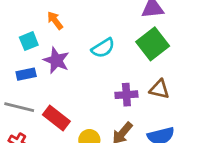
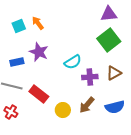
cyan square: (29, 41) -> (19, 26), moved
cyan semicircle: (103, 48) -> (73, 62), moved
brown triangle: (159, 89) -> (114, 73), turned -42

